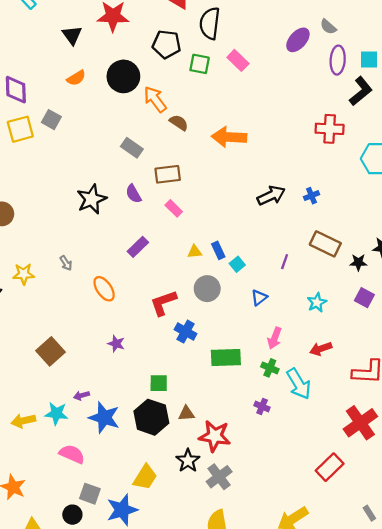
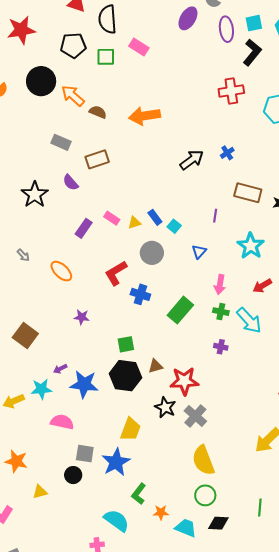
pink rectangle: (174, 208) -> (112, 218), moved
cyan star: (317, 303) -> (251, 246), size x1.5
green rectangle: (226, 357) -> (180, 310), turned -36

